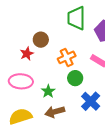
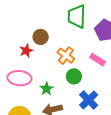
orange cross: (67, 57) -> (66, 56), turned -30

